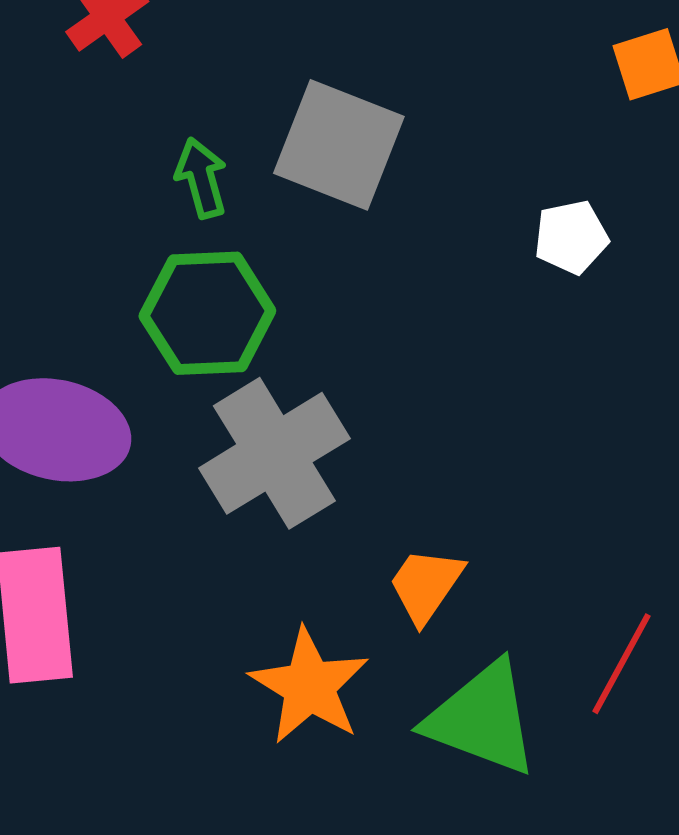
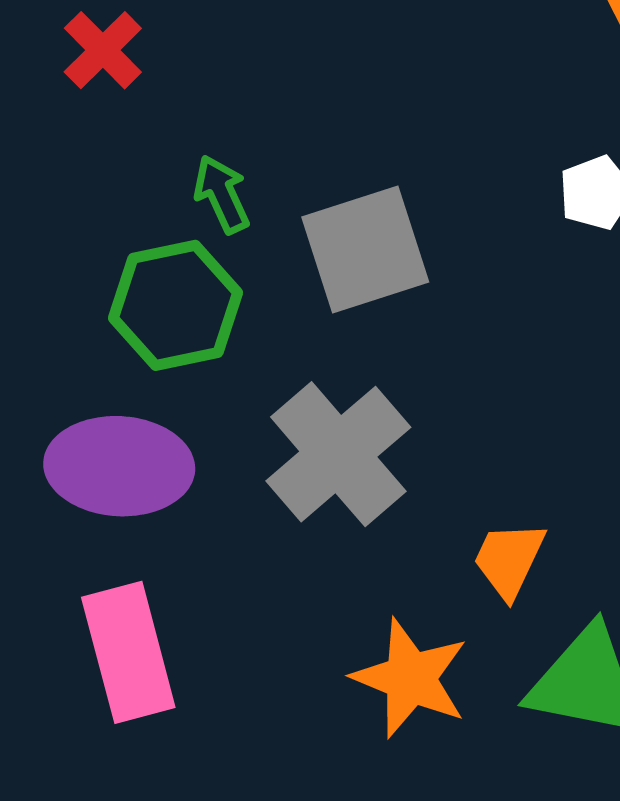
gray square: (339, 145) -> (365, 250), moved, turned -30
green hexagon: (207, 313) -> (176, 305), moved

